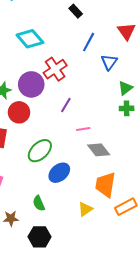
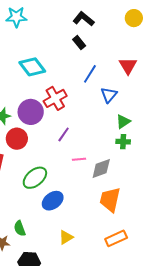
gray diamond: (99, 150) -> (101, 168), moved, turned -75
orange trapezoid: (105, 185) -> (110, 200), moved
green semicircle: (39, 203) -> (20, 228), moved
yellow triangle: (85, 209) -> (66, 237), moved

